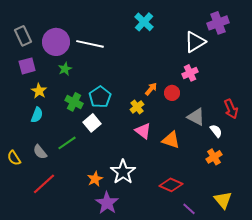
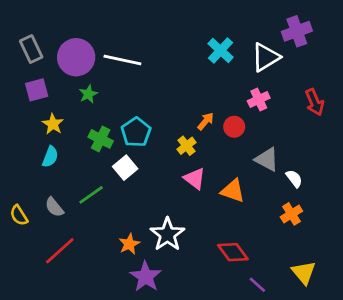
cyan cross: (144, 22) -> (221, 50), moved
red arrow: (231, 109) -> (315, 102), moved
red diamond: (171, 185) -> (233, 252), turned 30

